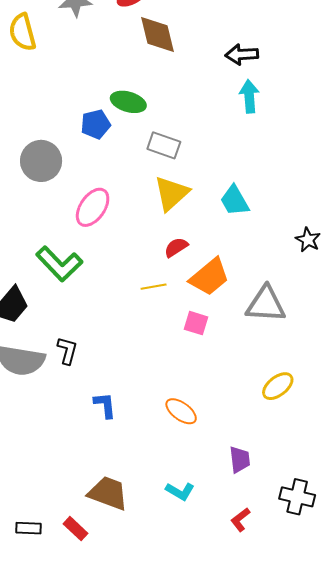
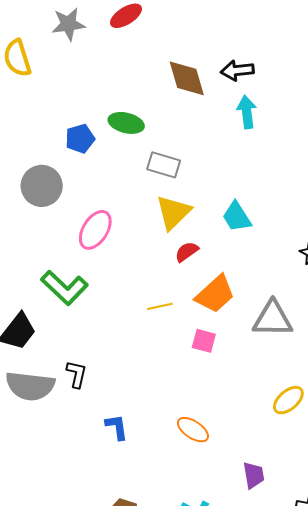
brown diamond: (157, 35) -> (187, 78), moved
blue pentagon: (96, 124) -> (80, 139), moved
red semicircle: (176, 247) -> (187, 252), moved

